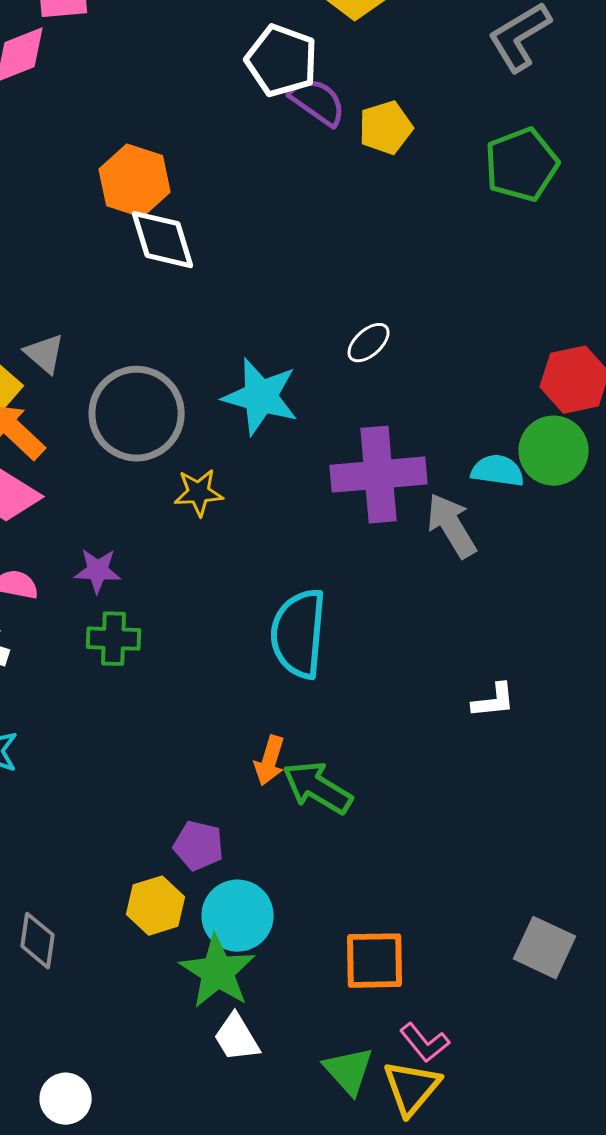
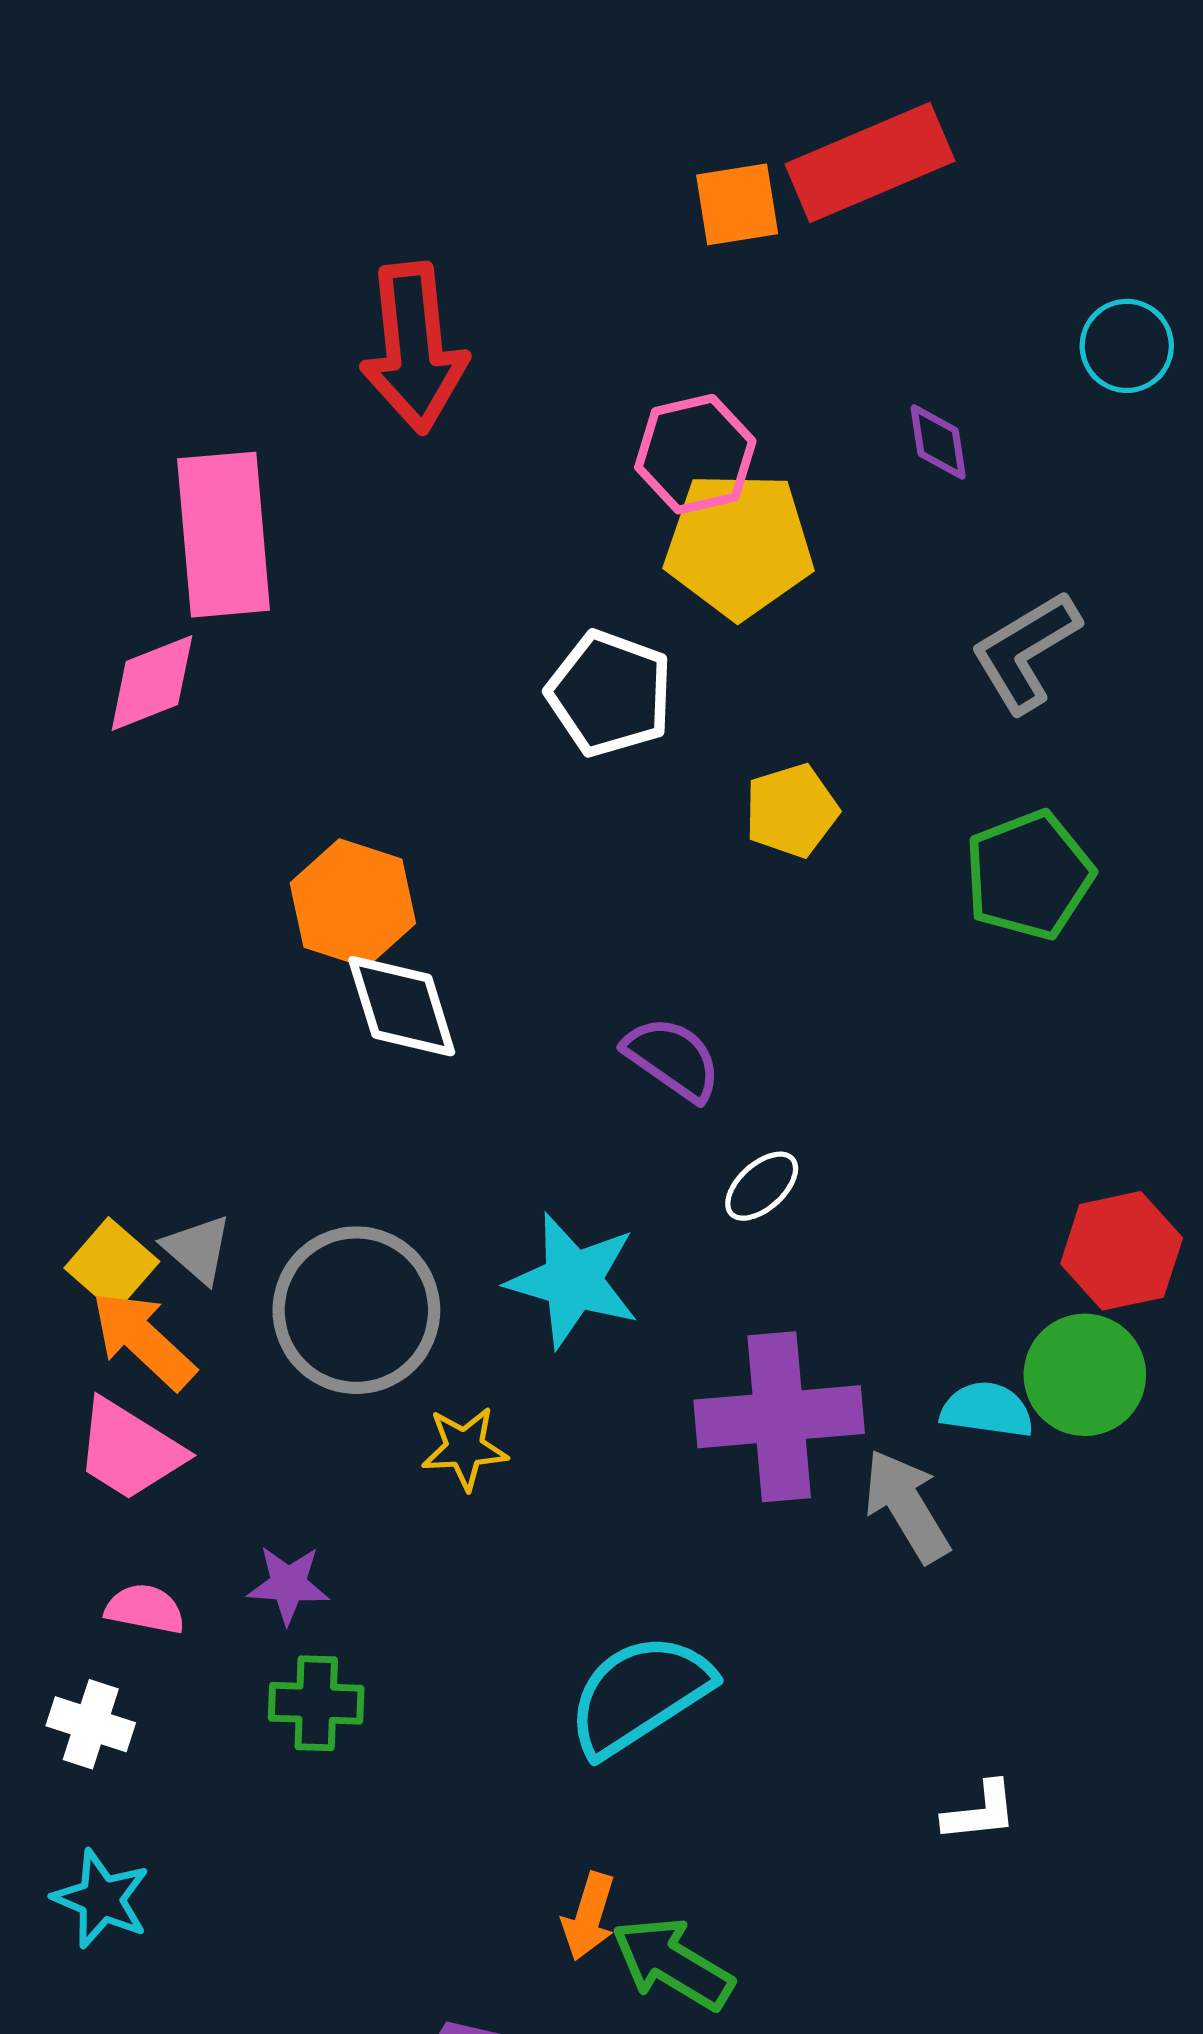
purple semicircle: (318, 102) -> (673, 1059), moved
gray triangle: (45, 354) -> (197, 1249), moved
cyan semicircle: (299, 634) -> (639, 1695), turned 52

